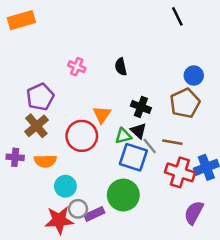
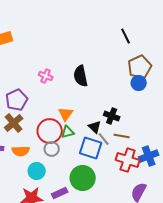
black semicircle: (121, 67) -> (81, 76), size x1.5
brown pentagon: (185, 103) -> (140, 67), moved
black cross: (141, 107) -> (112, 116), moved
green triangle: (123, 136) -> (68, 132), moved
gray circle: (78, 209) -> (52, 149), moved

